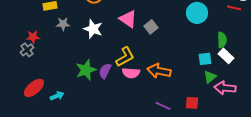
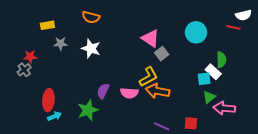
pink triangle: (128, 19) -> (151, 38), moved
gray square: (151, 27) -> (162, 54), moved
white rectangle: (226, 56) -> (213, 72), moved
yellow L-shape: (125, 57) -> (148, 77), moved
green star: (86, 70) -> (88, 110), moved
red ellipse: (34, 88) -> (48, 100), moved, turned -45

